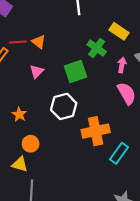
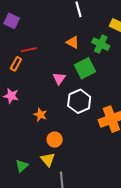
orange triangle: (39, 42) -> (73, 42), moved
pink triangle: (37, 71) -> (59, 78), moved
yellow triangle: (20, 164) -> (48, 160), turned 42

